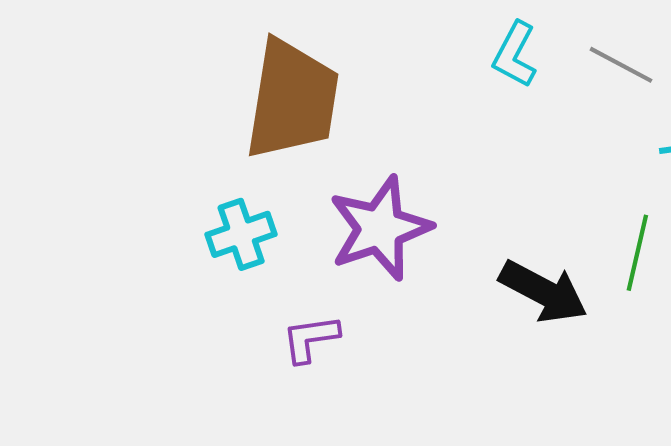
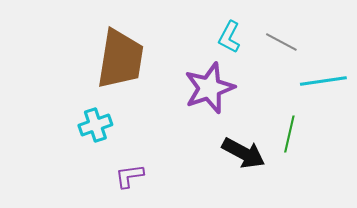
purple star: (380, 228) -> (209, 88), moved

